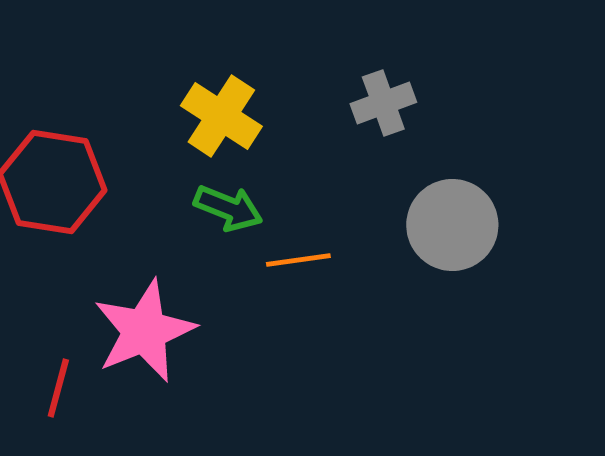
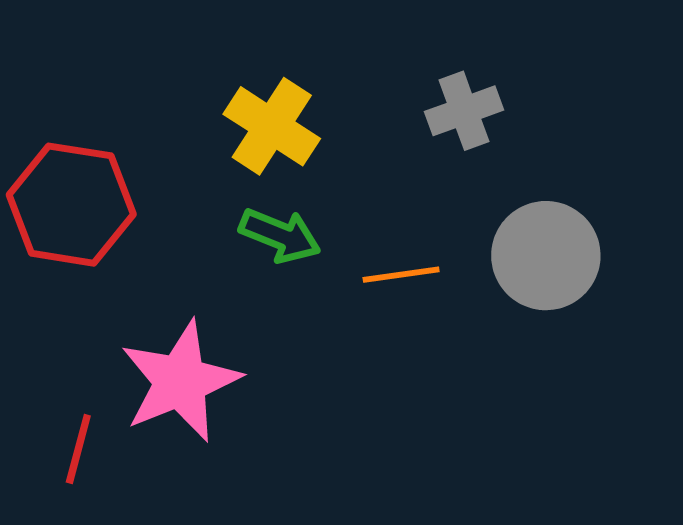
orange line: (298, 260) -> (401, 275), moved

